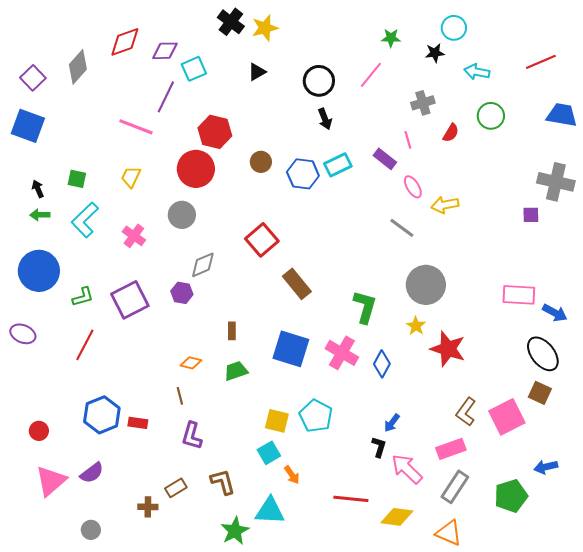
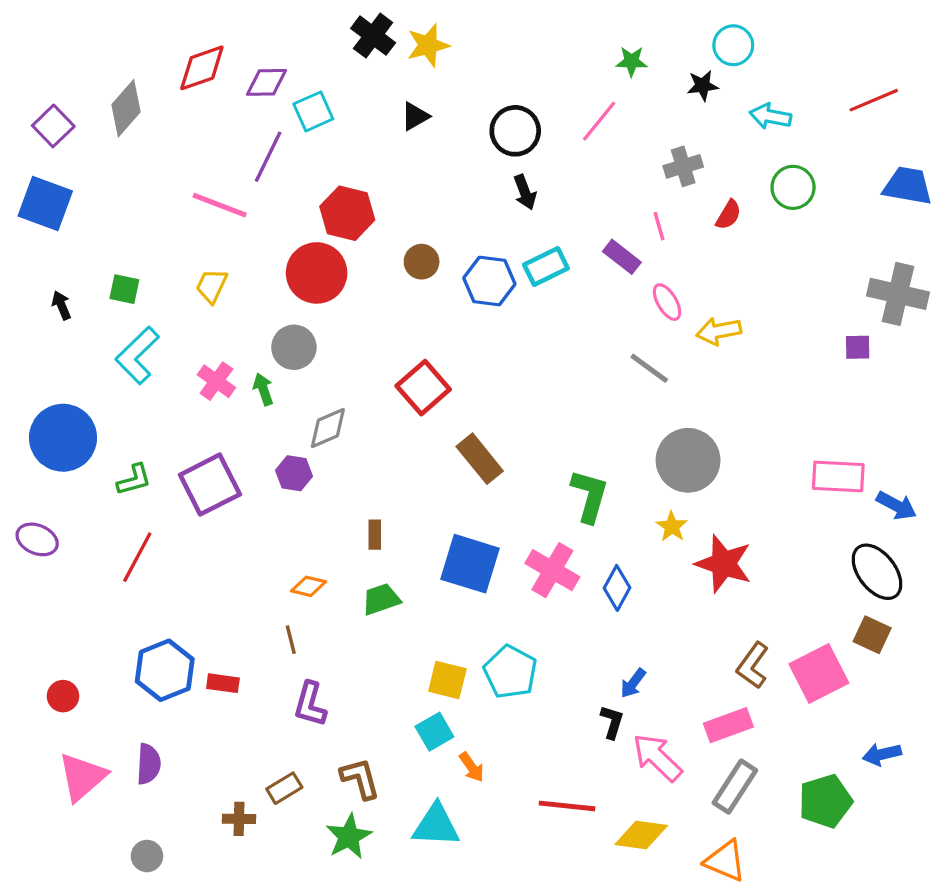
green arrow: (40, 215) -> (263, 389), moved, turned 72
purple semicircle: (92, 473) -> (149, 764), turned -50
green star: (235, 531) -> (349, 837), moved

